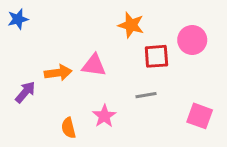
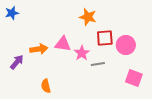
pink circle: (192, 40) -> (126, 45), moved
pink star: (104, 116) -> (82, 53), moved

